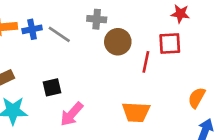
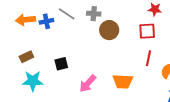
gray line: (59, 34) -> (67, 14), moved
red line: (146, 62) -> (148, 58), moved
pink arrow: (72, 114) -> (88, 83), moved

